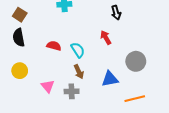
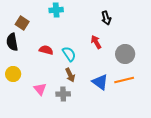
brown square: (20, 15) -> (22, 23), moved
gray circle: (136, 61) -> (125, 54), moved
blue triangle: (110, 79) -> (100, 82), turned 48
orange line: (135, 99) -> (124, 80), moved

